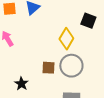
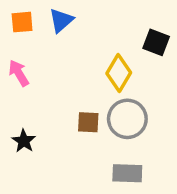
black star: (21, 84) -> (24, 141), moved

